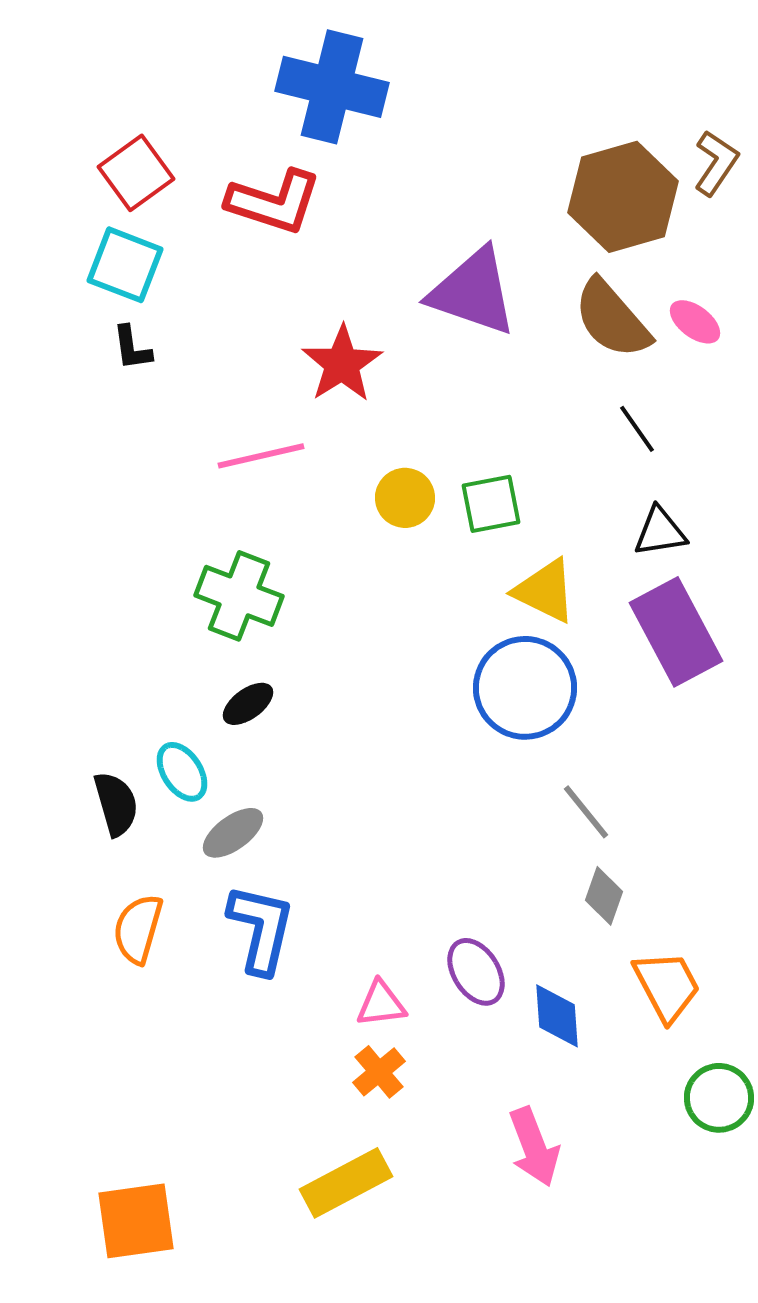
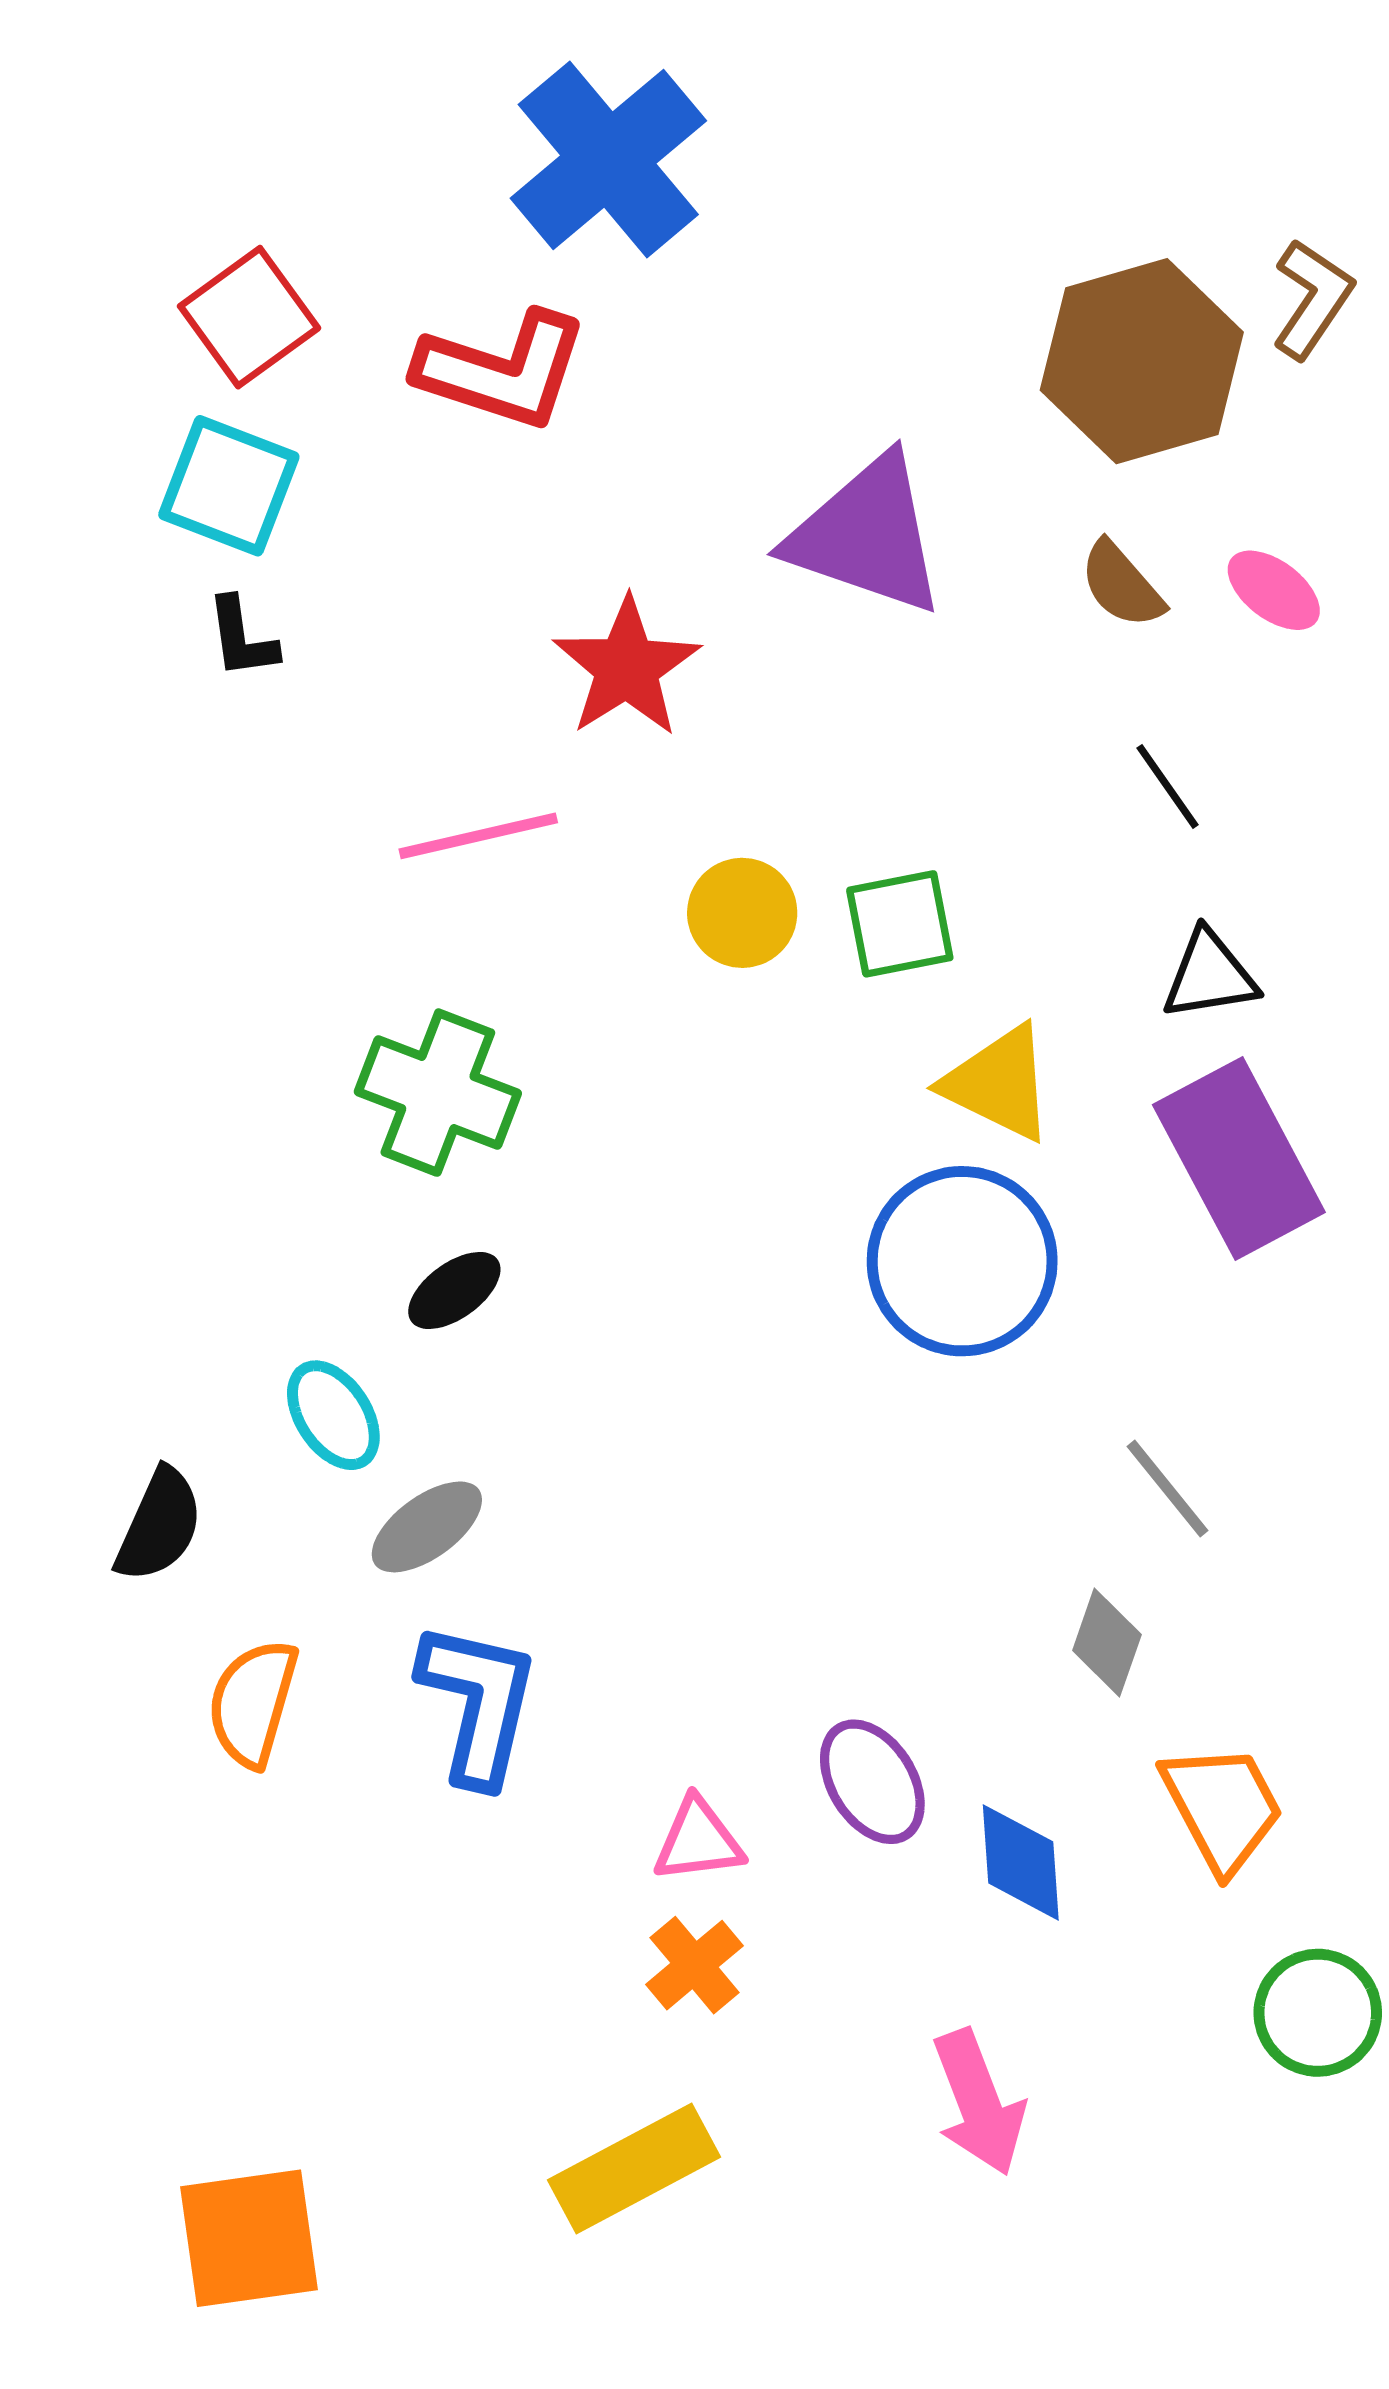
blue cross: (332, 87) -> (608, 159), turned 36
brown semicircle: (612, 319) -> (1122, 585), size x0.6
black semicircle: (116, 804) -> (159, 1525), moved, turned 40
gray line: (586, 812) -> (1167, 1488), moved

